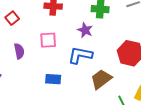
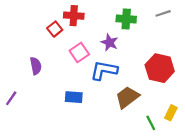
red square: (12, 18) -> (55, 29), moved
pink square: (48, 40) -> (79, 52), moved, turned -30

